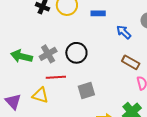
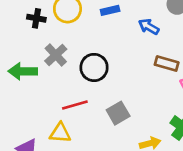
gray cross: (48, 54) -> (56, 55), moved
green arrow: (21, 56) -> (23, 71), moved

